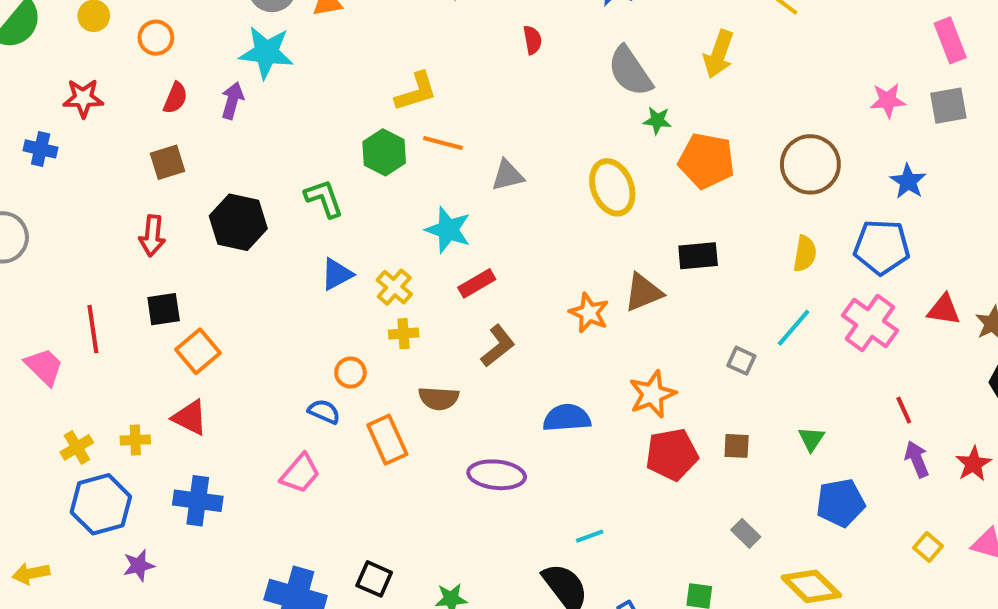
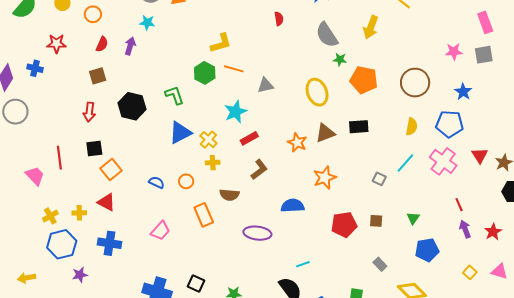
cyan star: (266, 52) -> (147, 23), size x0.6
cyan star: (448, 230) -> (236, 112), turned 30
blue triangle: (337, 274) -> (180, 133), size x1.4
brown triangle: (643, 292) -> (325, 133), moved
red triangle: (944, 310) -> (480, 155), turned 48
orange star: (589, 313) -> (297, 143), moved
orange star: (652, 394) -> (325, 178), moved
blue semicircle: (324, 412) -> (157, 182), moved

